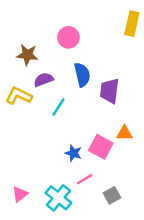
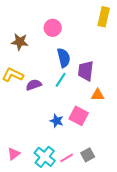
purple semicircle: (44, 80) -> (34, 85), moved
cyan line: (58, 107) -> (61, 80), moved
orange triangle: (124, 133) -> (98, 95), moved
pink line: (85, 179) -> (67, 158), moved

